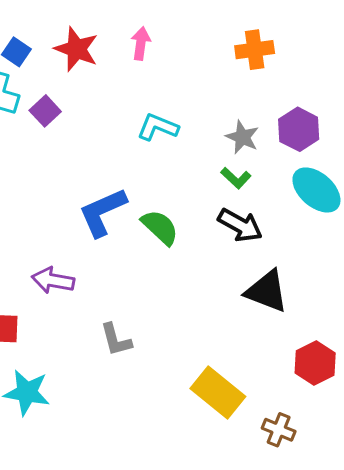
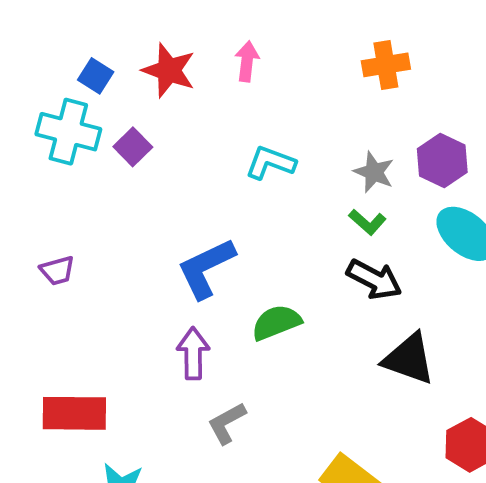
green semicircle: (160, 227) -> (276, 322), moved, turned -63
purple arrow: (53, 280) -> (193, 353), moved, turned 81
gray L-shape: (116, 340) -> (227, 423), turned 78

